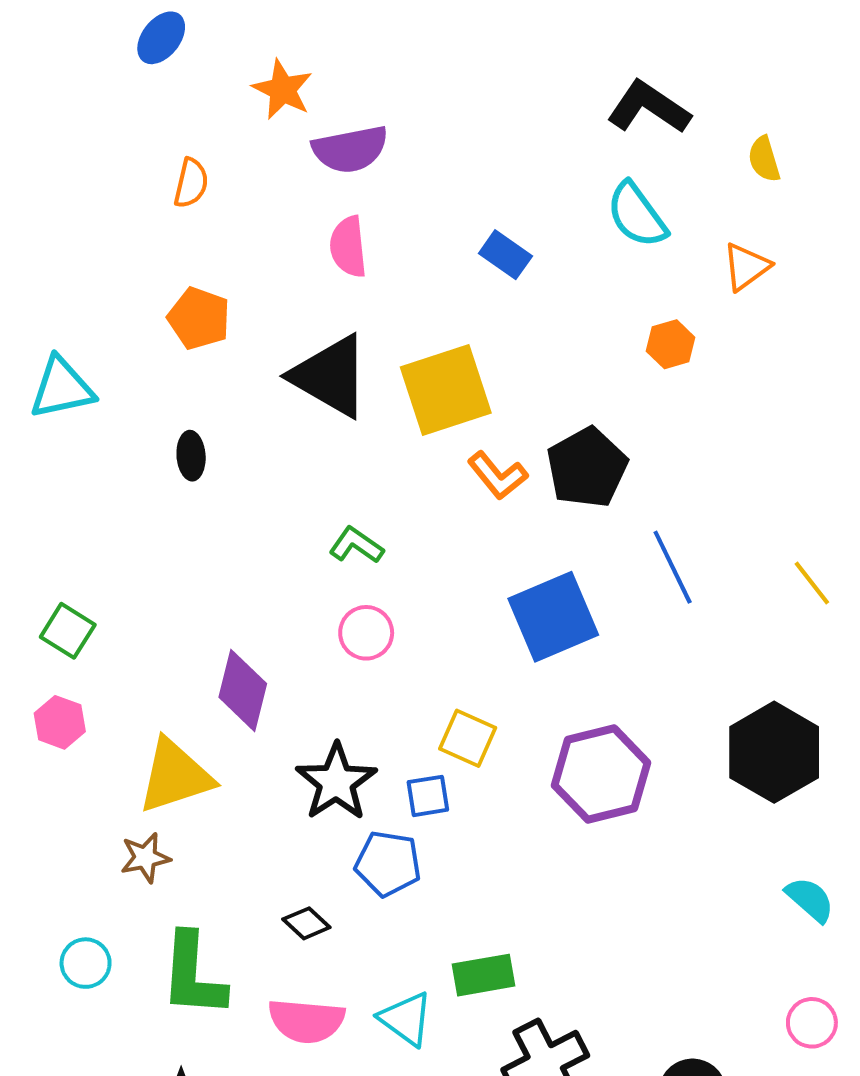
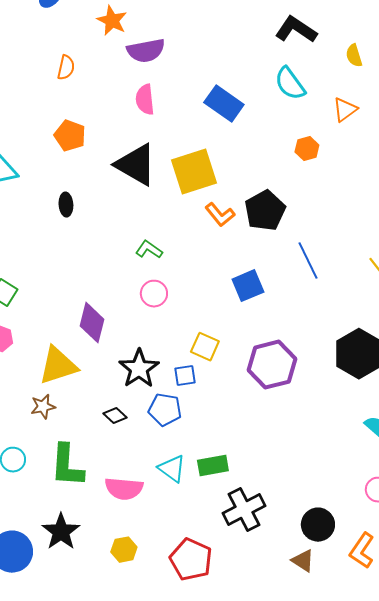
blue rectangle: (505, 255) -> (224, 104), size x1.5
blue square: (553, 617) -> (248, 286), size x0.7
black diamond: (306, 923) -> (115, 416), moved
cyan triangle: (406, 1019) -> (172, 469), moved

